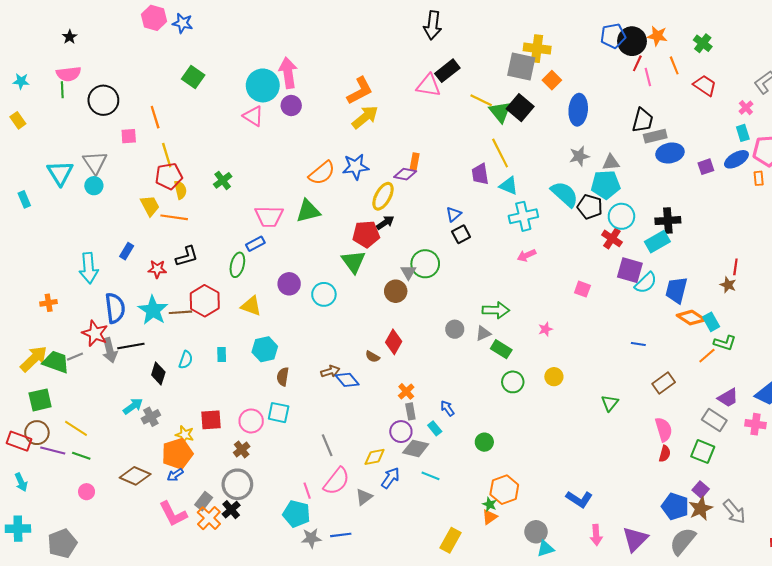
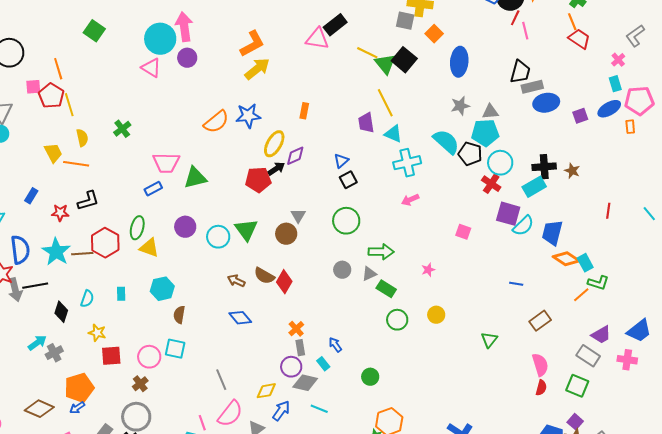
orange line: (674, 65) -> (572, 22), moved
gray square: (521, 66) -> (405, 21), size x0.7
purple diamond: (405, 174) -> (295, 156), moved, turned -35
red pentagon: (169, 176) -> (51, 96), moved, turned -30
green triangle: (308, 211) -> (195, 178), moved
green triangle: (353, 262) -> (246, 230), moved
green circle: (425, 264) -> (346, 221), moved
green ellipse: (237, 265) -> (137, 228), moved
brown star: (728, 285) -> (572, 171), moved
brown semicircle: (372, 357) -> (264, 276), moved, size x1.5
brown arrow: (330, 371) -> (236, 281), moved, turned -138
yellow star: (185, 435) -> (97, 333), moved

